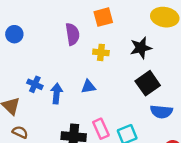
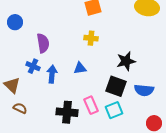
purple semicircle: (72, 34) -> (43, 43), moved
black star: (141, 48) -> (126, 61), moved
black square: (148, 83) -> (116, 86), moved, turned -35

